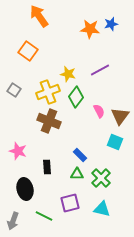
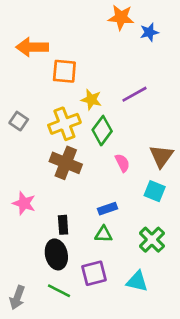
orange arrow: (39, 16) -> (32, 47), moved, turned -55
orange star: (90, 29) -> (121, 17), moved
orange square: (28, 51) -> (64, 71), moved, turned -30
pink semicircle: (99, 111) -> (122, 163), moved
blue rectangle: (80, 155) -> (108, 209), turned -64
green cross: (101, 178) -> (152, 240), moved
black ellipse: (25, 189) -> (56, 254), moved

